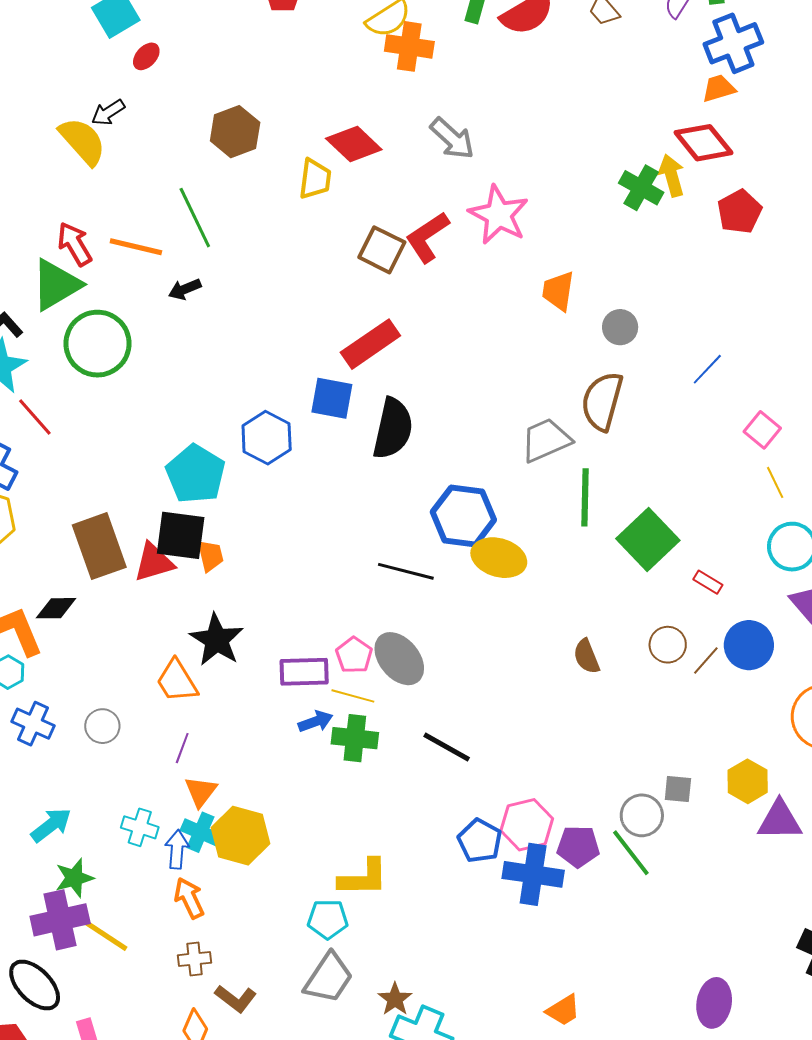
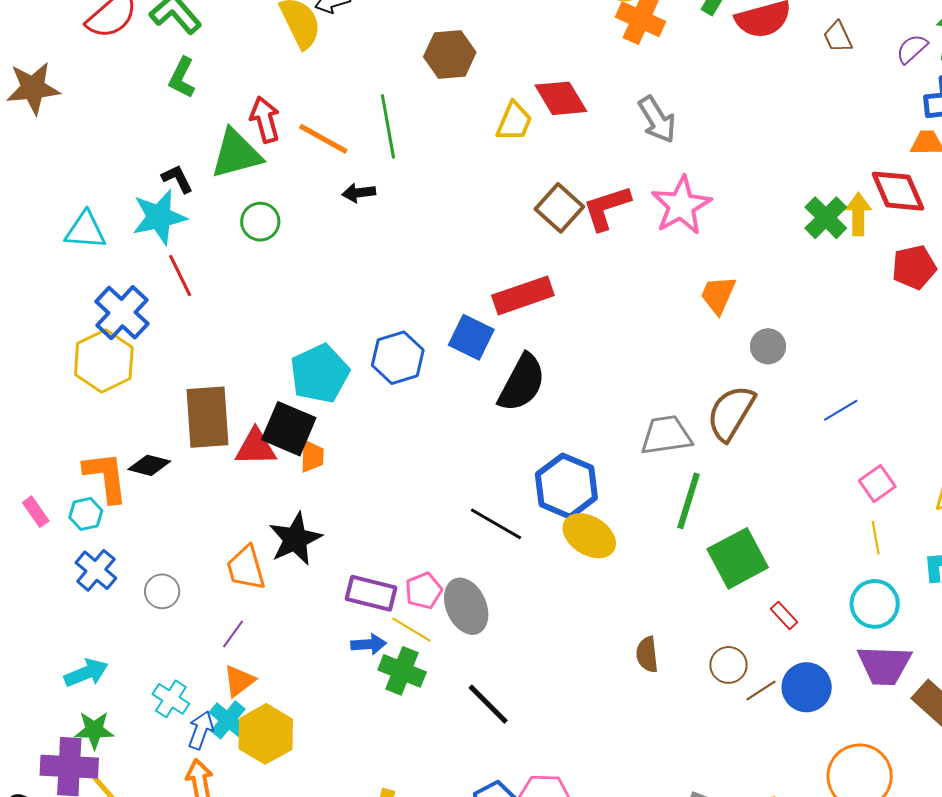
green circle: (97, 344) -> (260, 222), size x0.6

